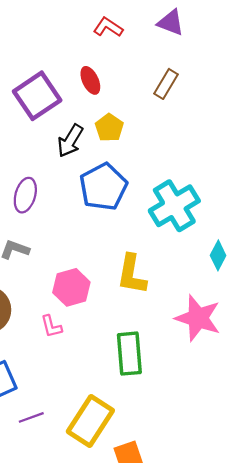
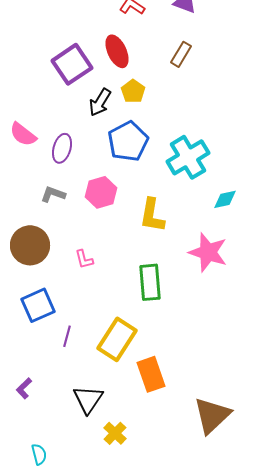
red ellipse: (90, 80) -> (117, 51), size x1.4
cyan diamond: (218, 255) -> (225, 199), turned 50
pink hexagon: (71, 287) -> (101, 192), moved
purple line: (31, 417) -> (67, 336), turned -55

